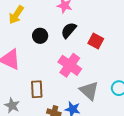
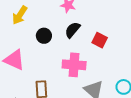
pink cross: (70, 65) -> (74, 65), turned -30

